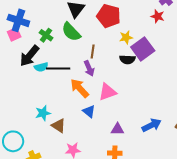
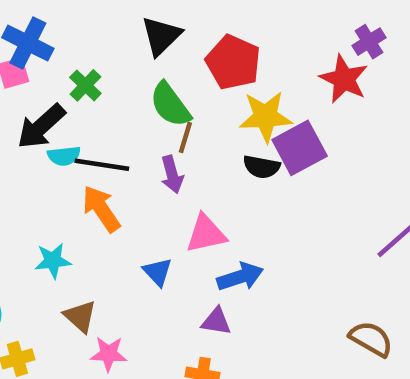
red star: (158, 16) -> (344, 79), size x1.5
green semicircle: (71, 32) -> (170, 105), moved
yellow star: (126, 37) -> (266, 117), size x1.6
orange arrow: (80, 88) -> (101, 209), moved
blue arrow: (152, 125) -> (240, 277), moved
brown triangle: (59, 126) -> (80, 316), moved

